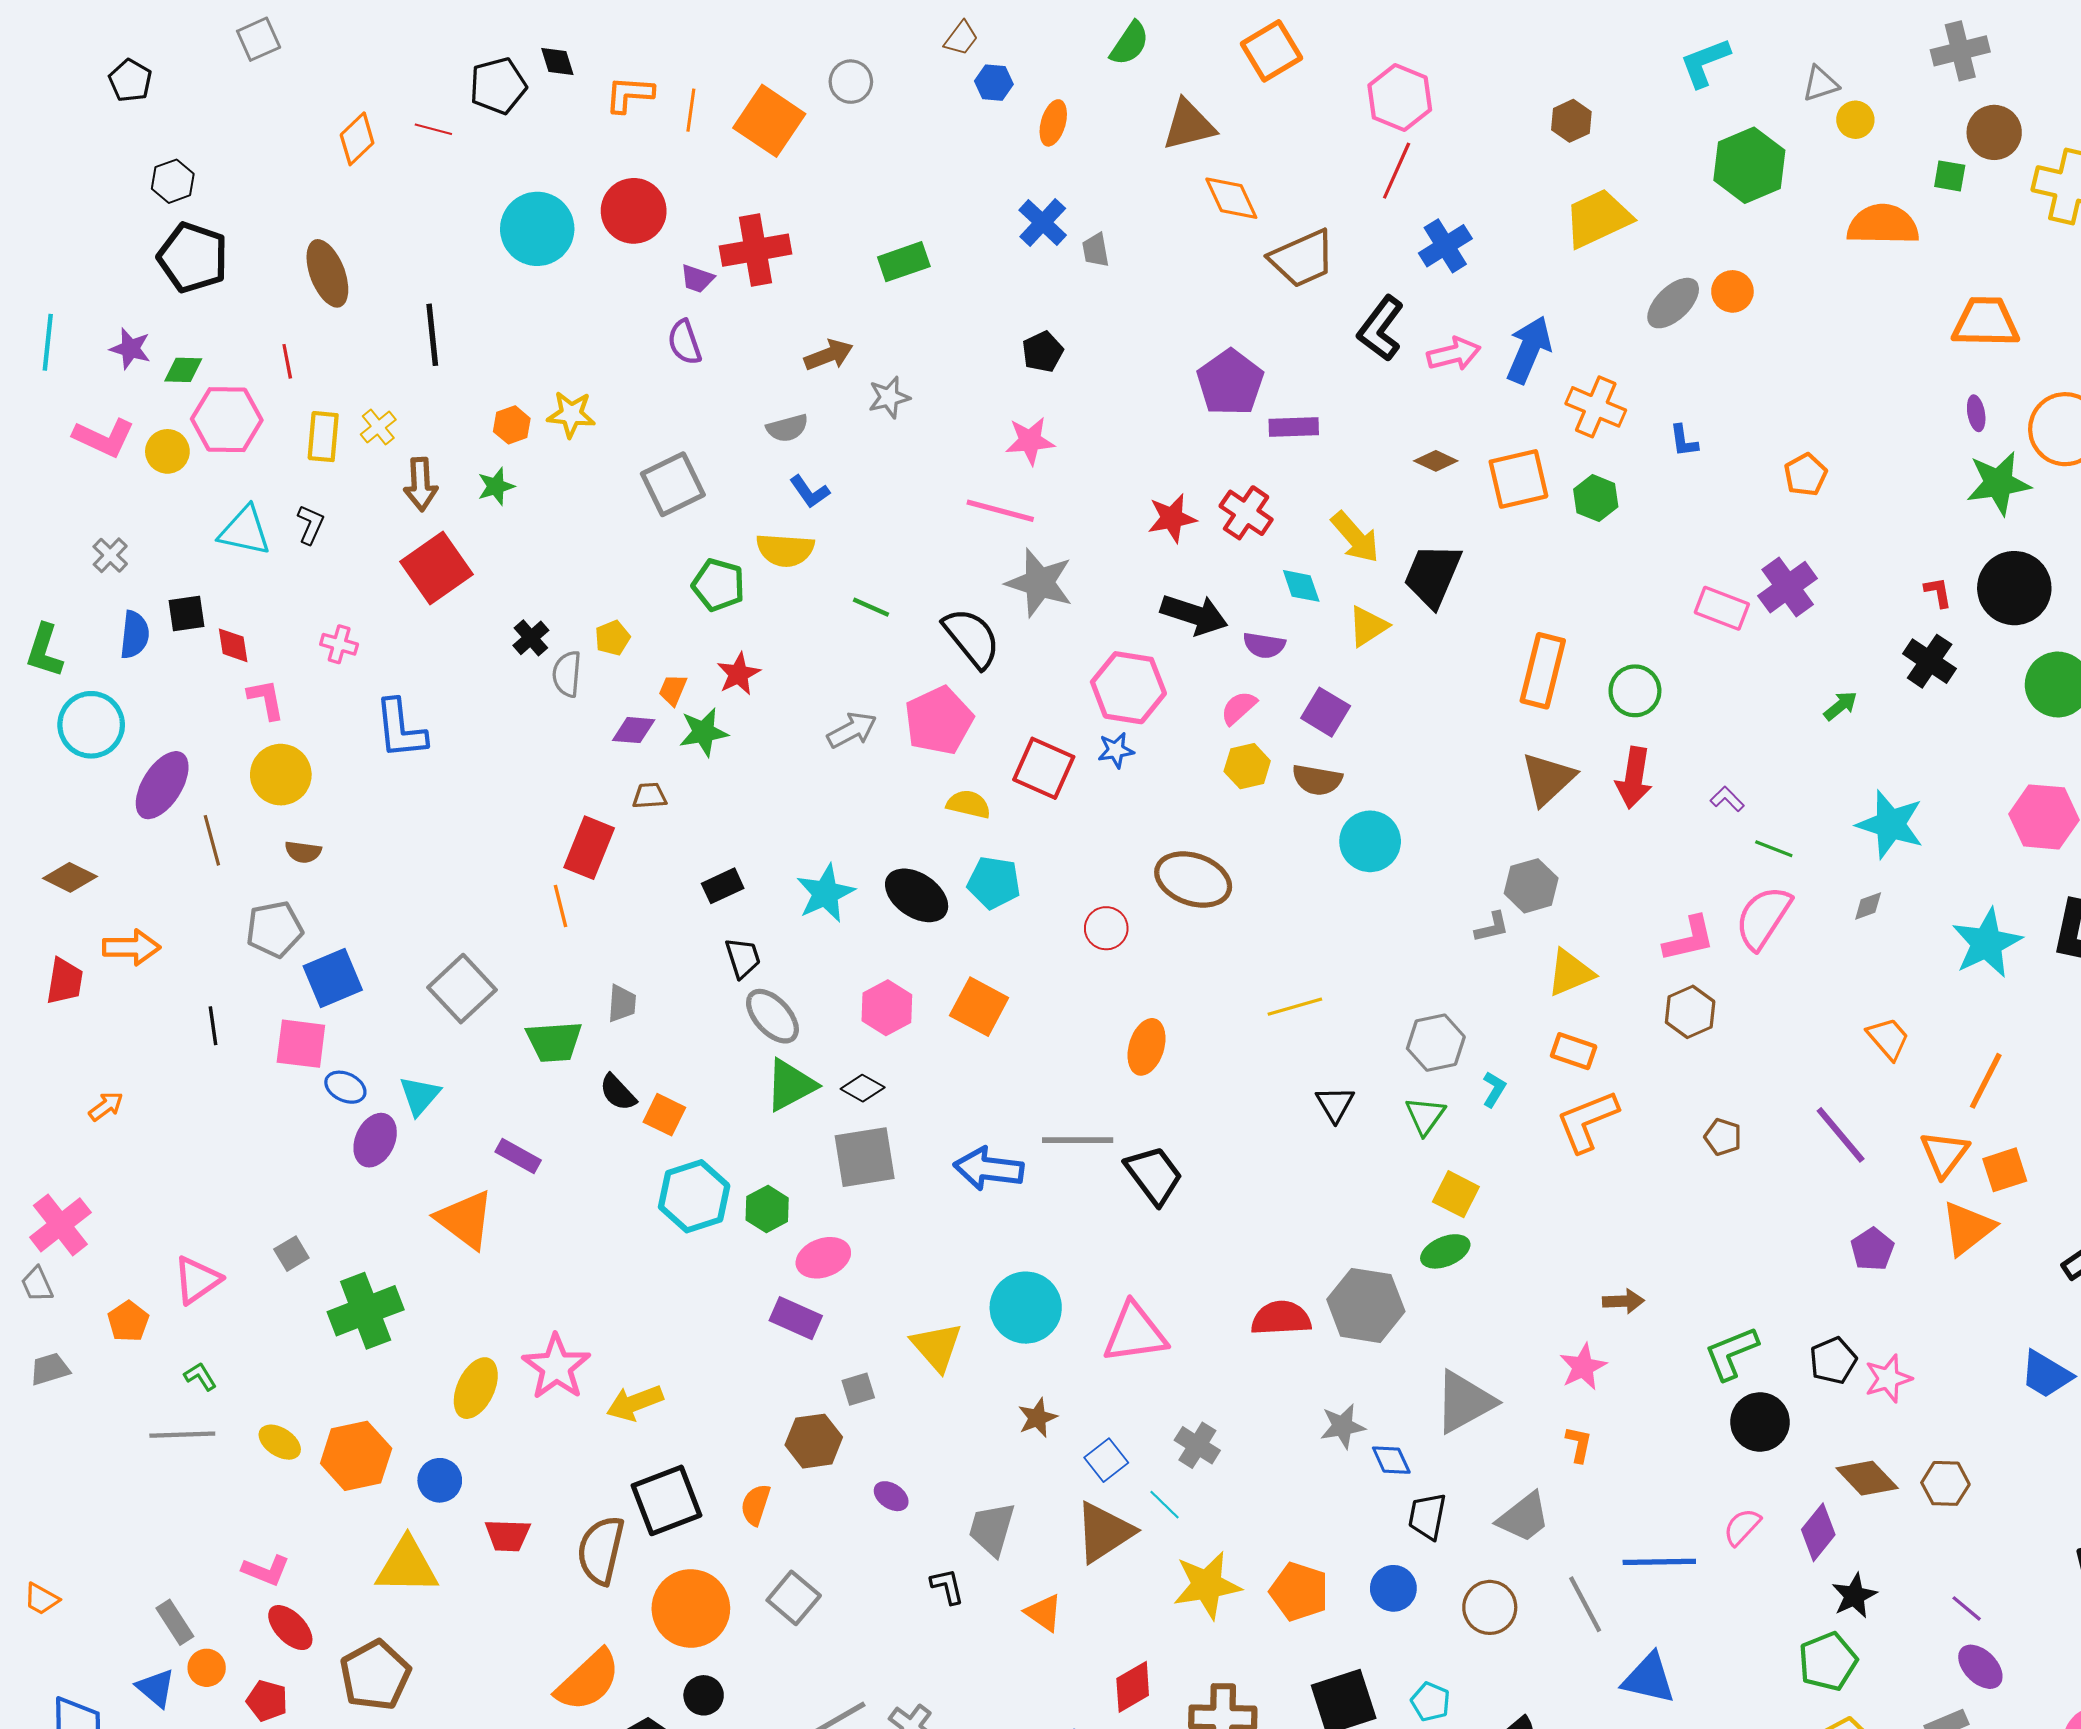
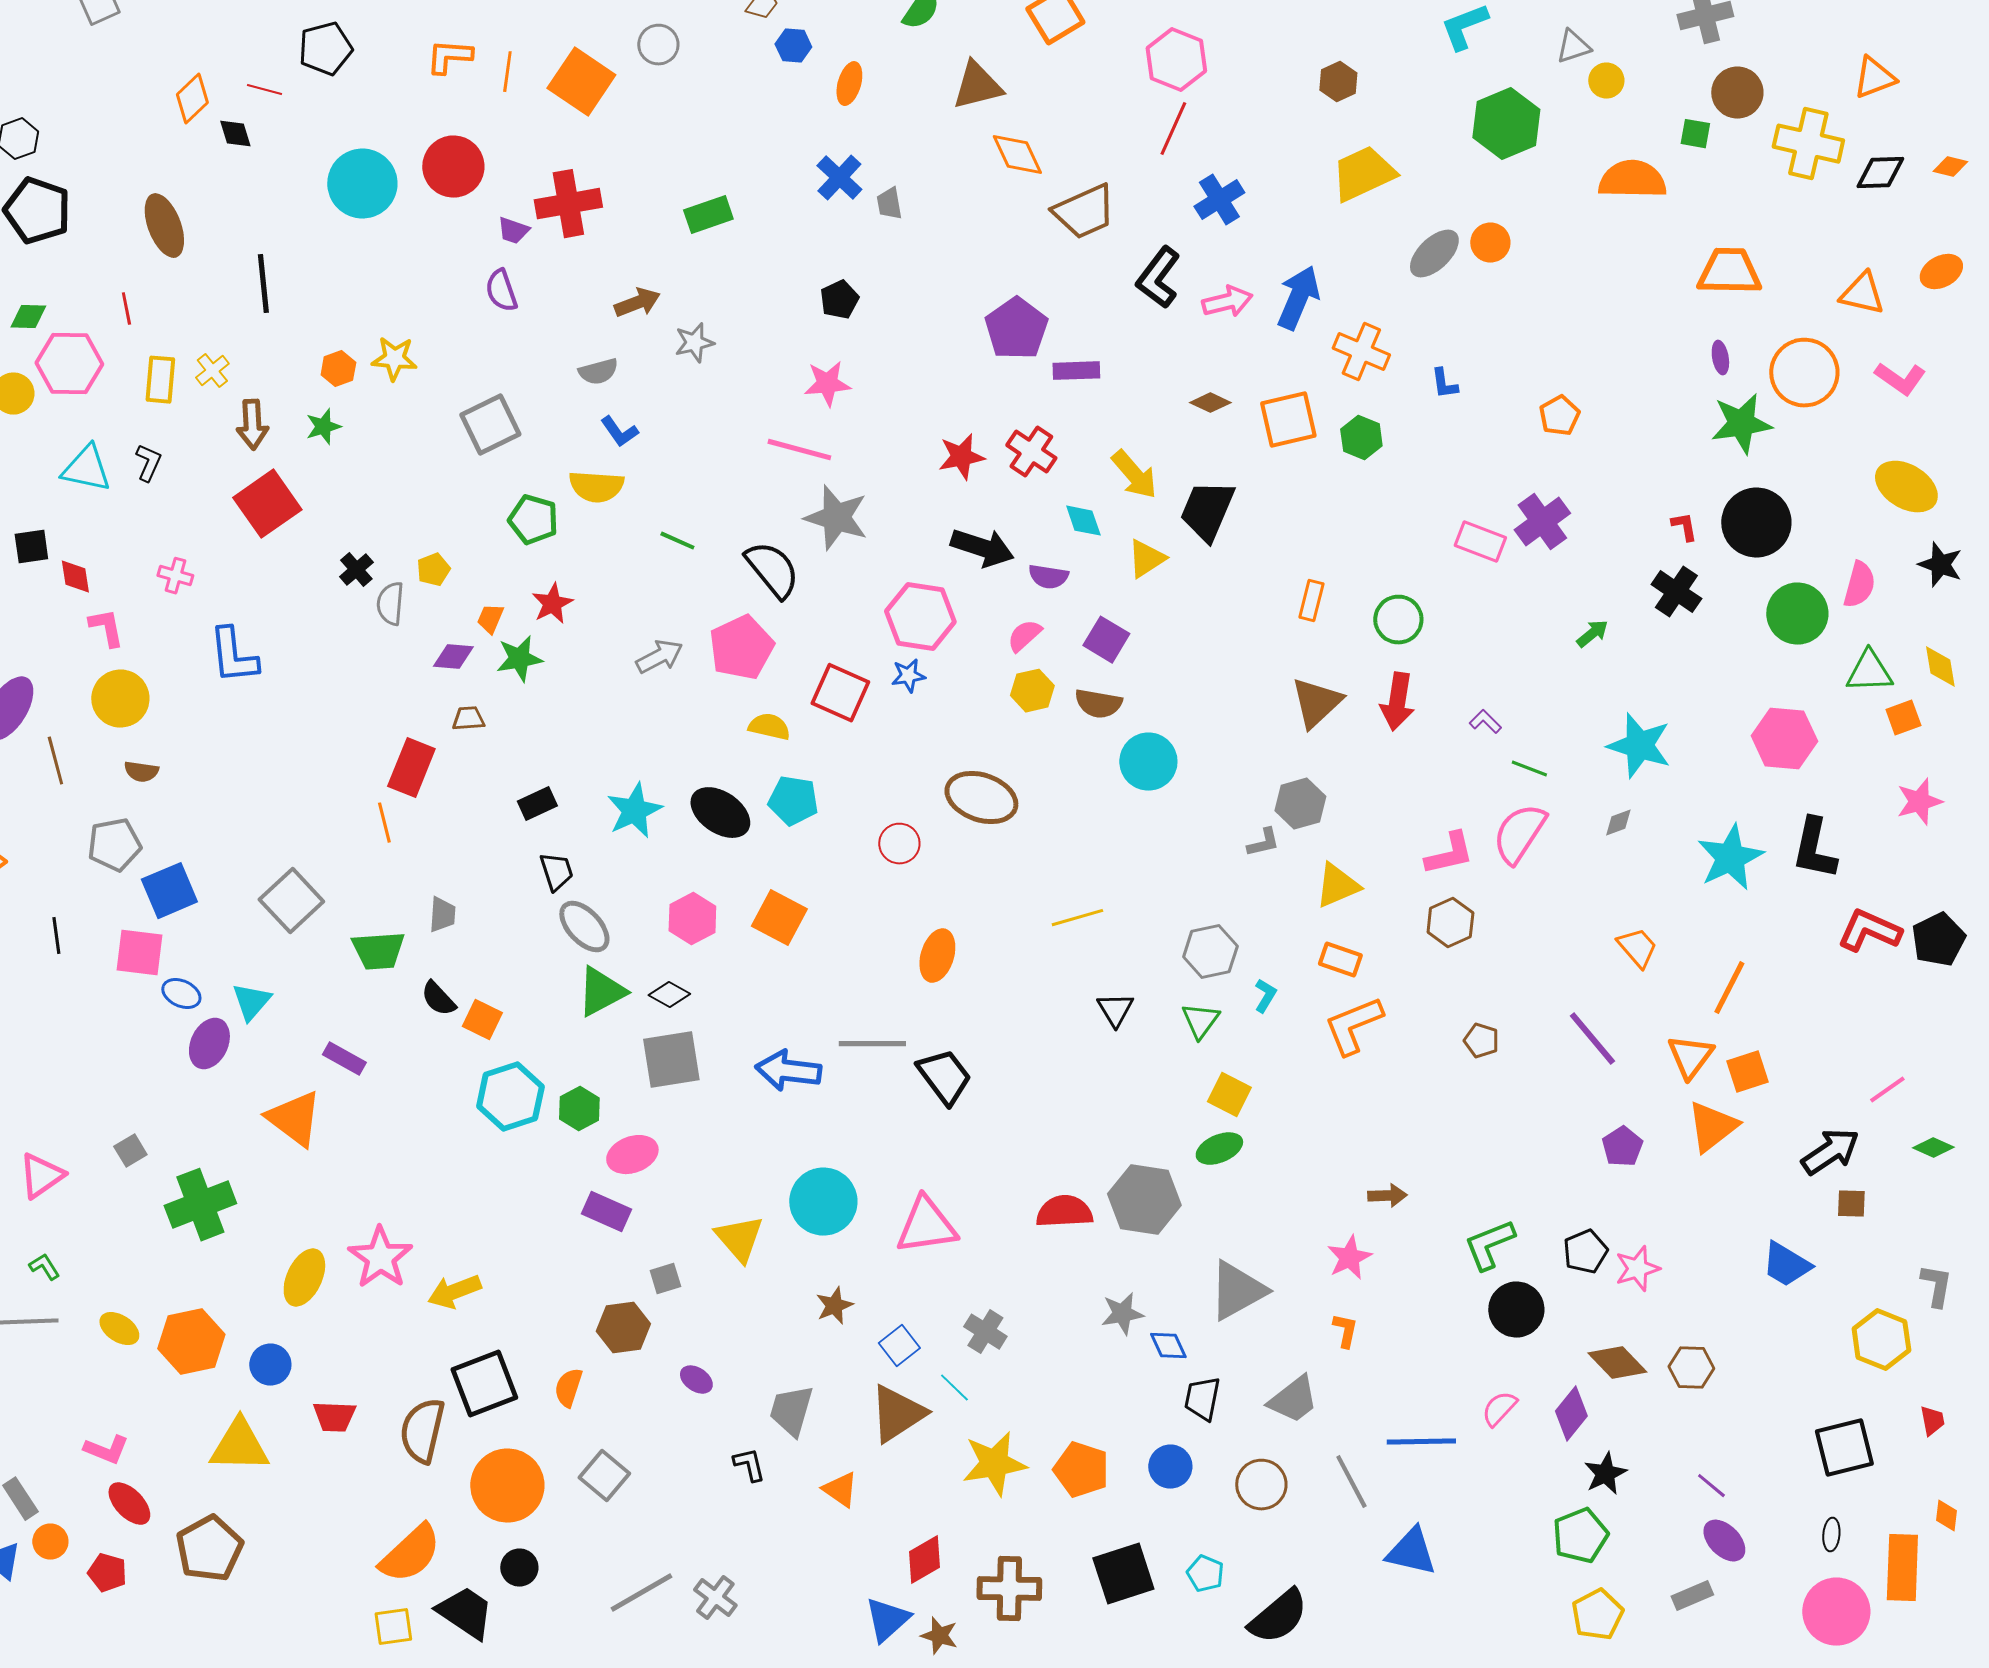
black diamond: (557, 61) -> (235, 134), moved
orange rectangle: (1543, 671) -> (1311, 601), size x0.6

